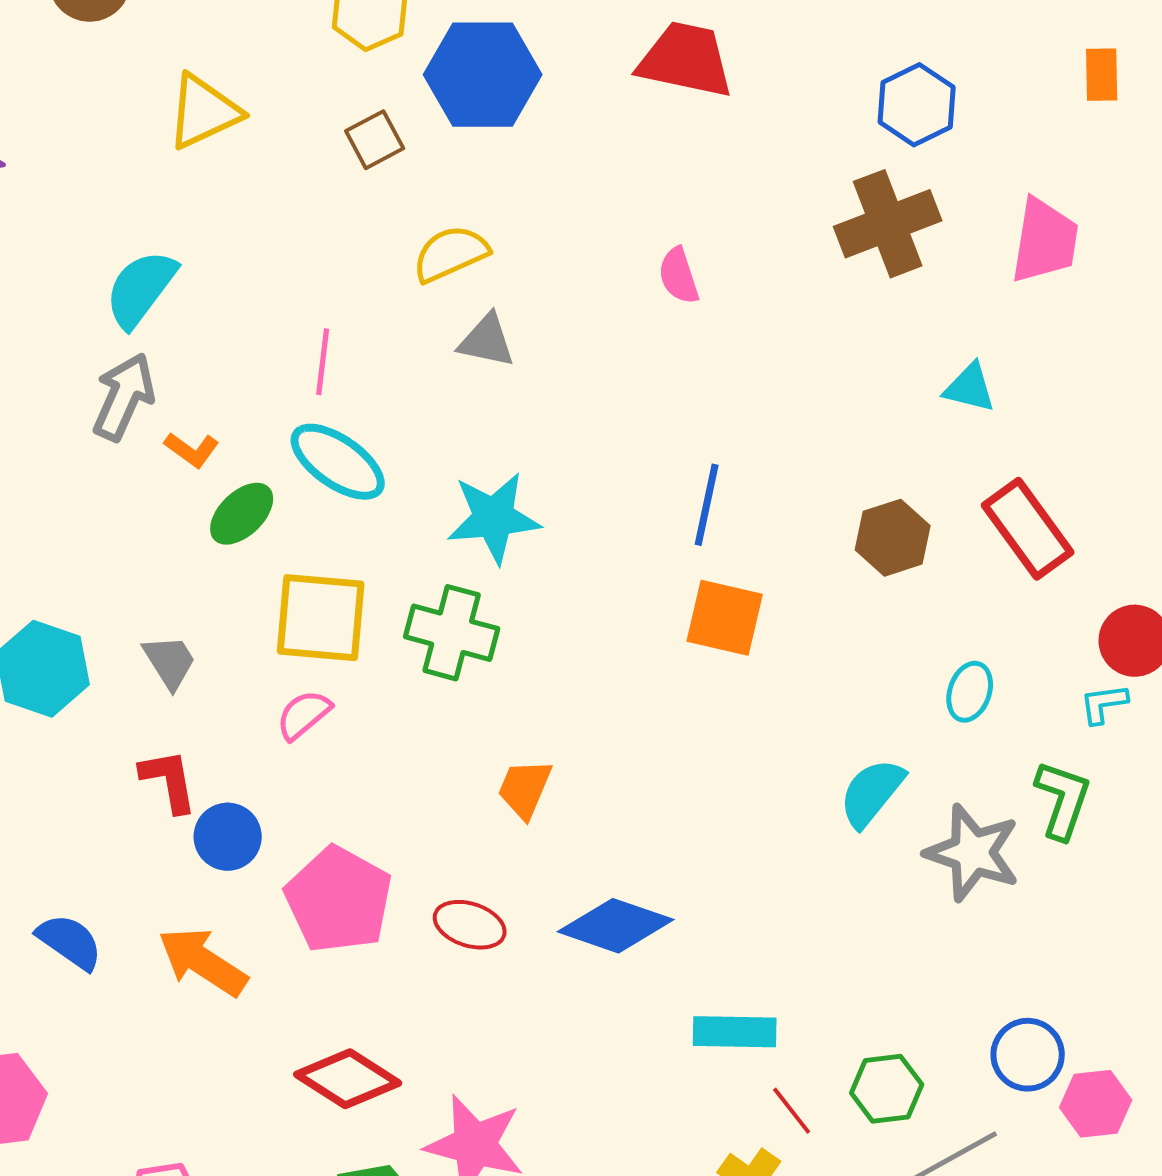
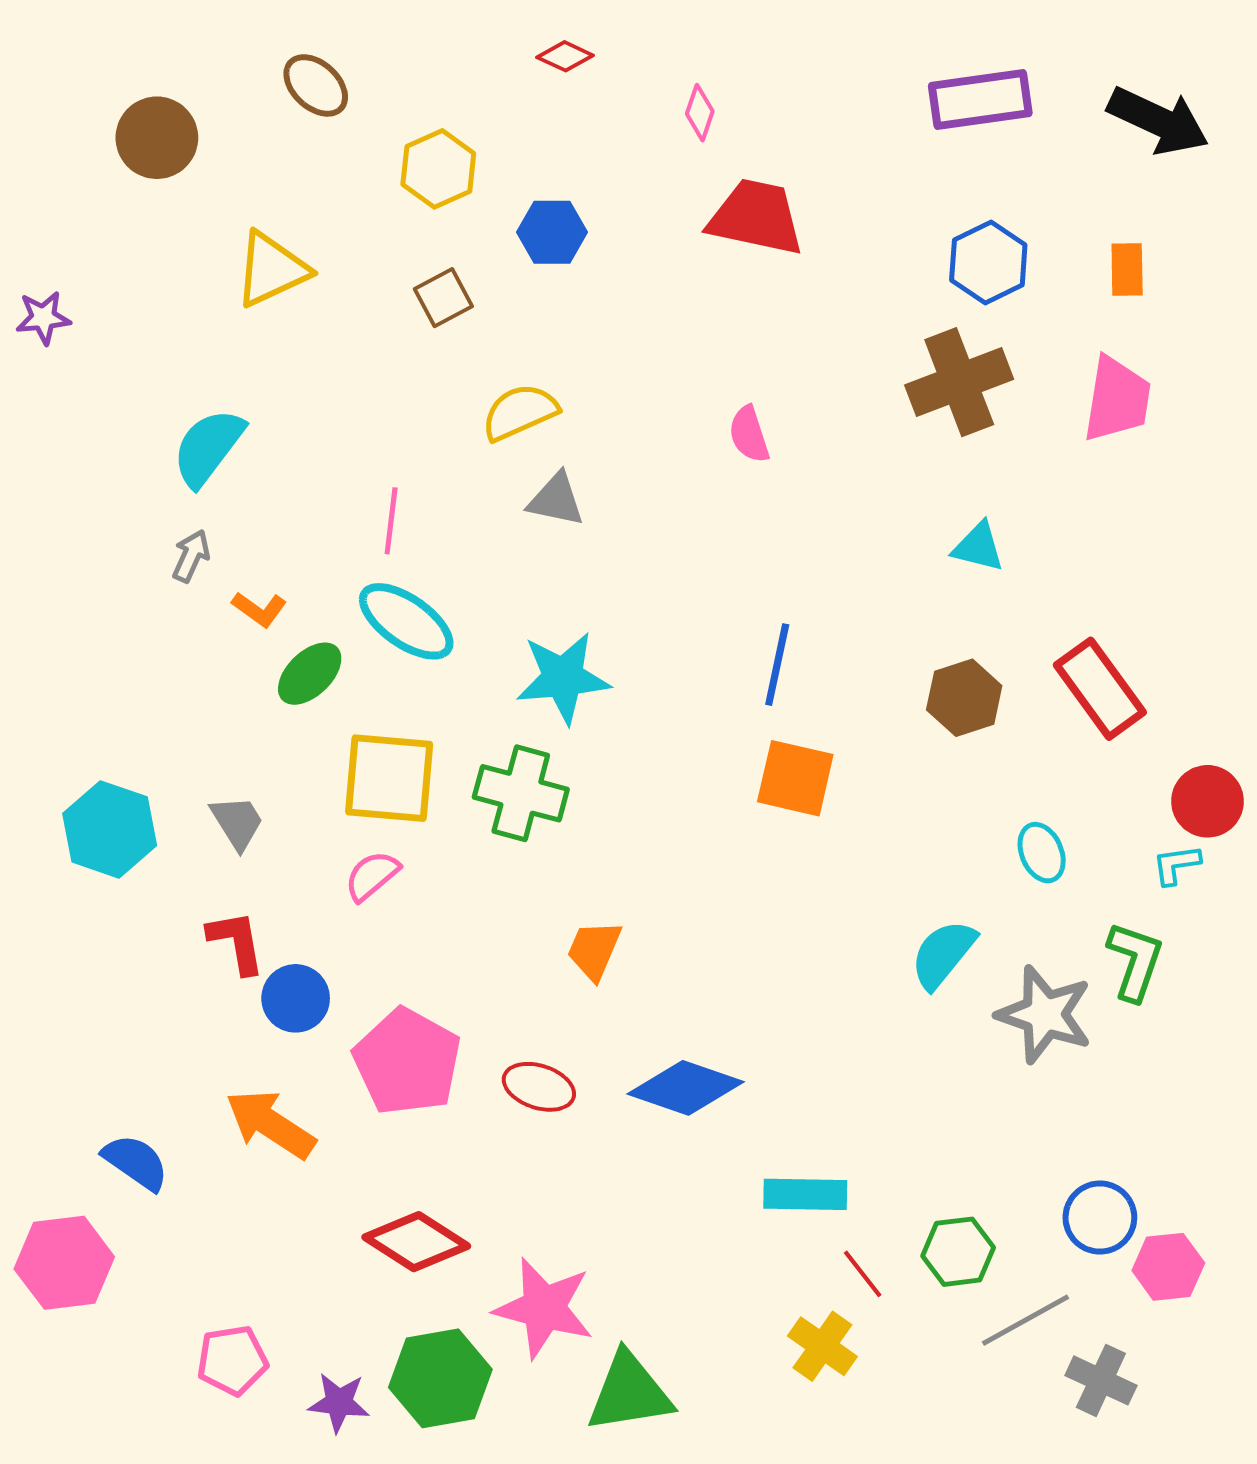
blue hexagon: (483, 75) -> (552, 232), size x0.6
orange rectangle: (1102, 75) -> (1127, 269), moved
cyan triangle: (970, 388) -> (978, 547), moved
gray arrow: (124, 397) -> (191, 556), size x0.6
cyan ellipse: (970, 692) -> (1042, 853), turned -42
blue semicircle: (70, 942) -> (136, 1162), moved

